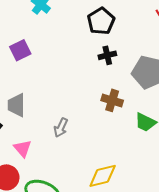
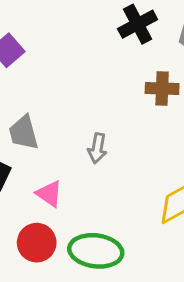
black cross: (107, 55) -> (138, 24), size x1.4

